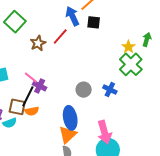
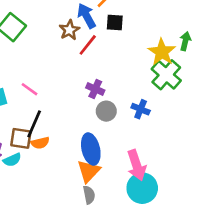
red line: (60, 36) -> (88, 45), moved
brown star: (38, 43) -> (69, 30), moved
yellow star: (128, 47) -> (162, 52), size x1.5
pink line: (31, 78) -> (30, 89), moved
purple cross: (40, 86) -> (95, 89), moved

